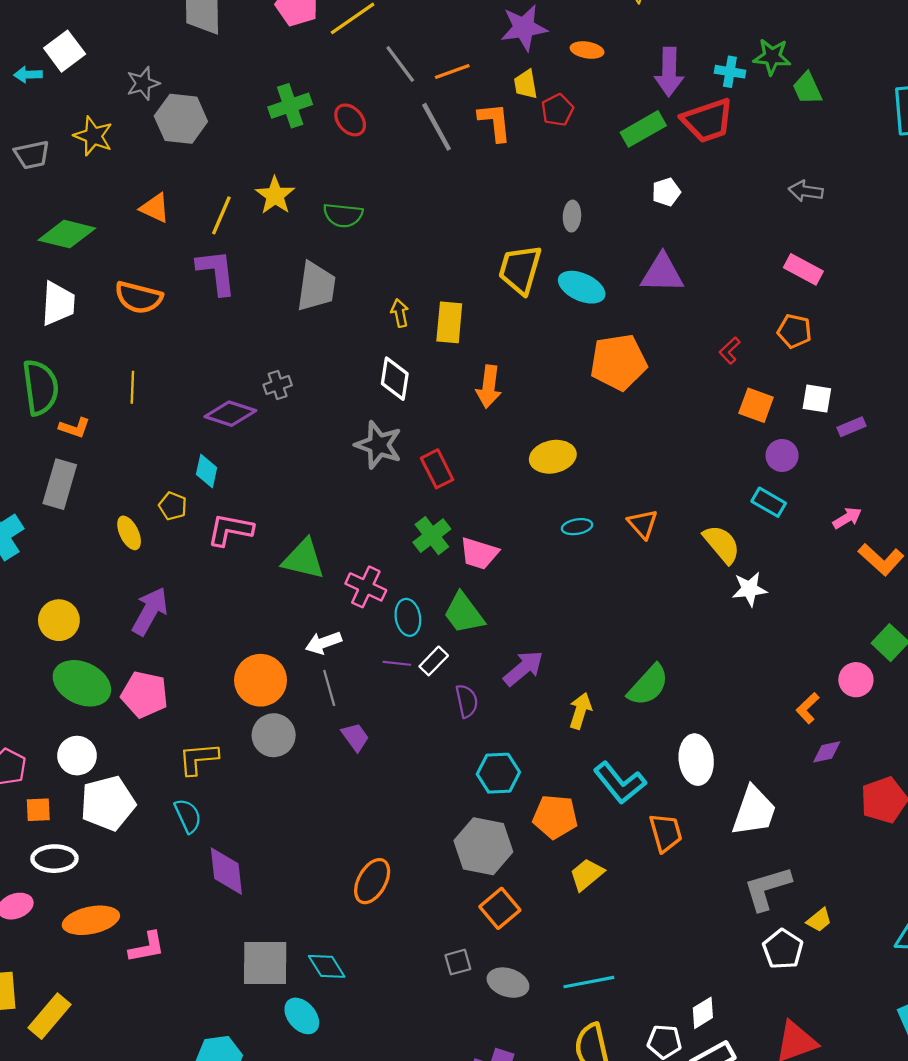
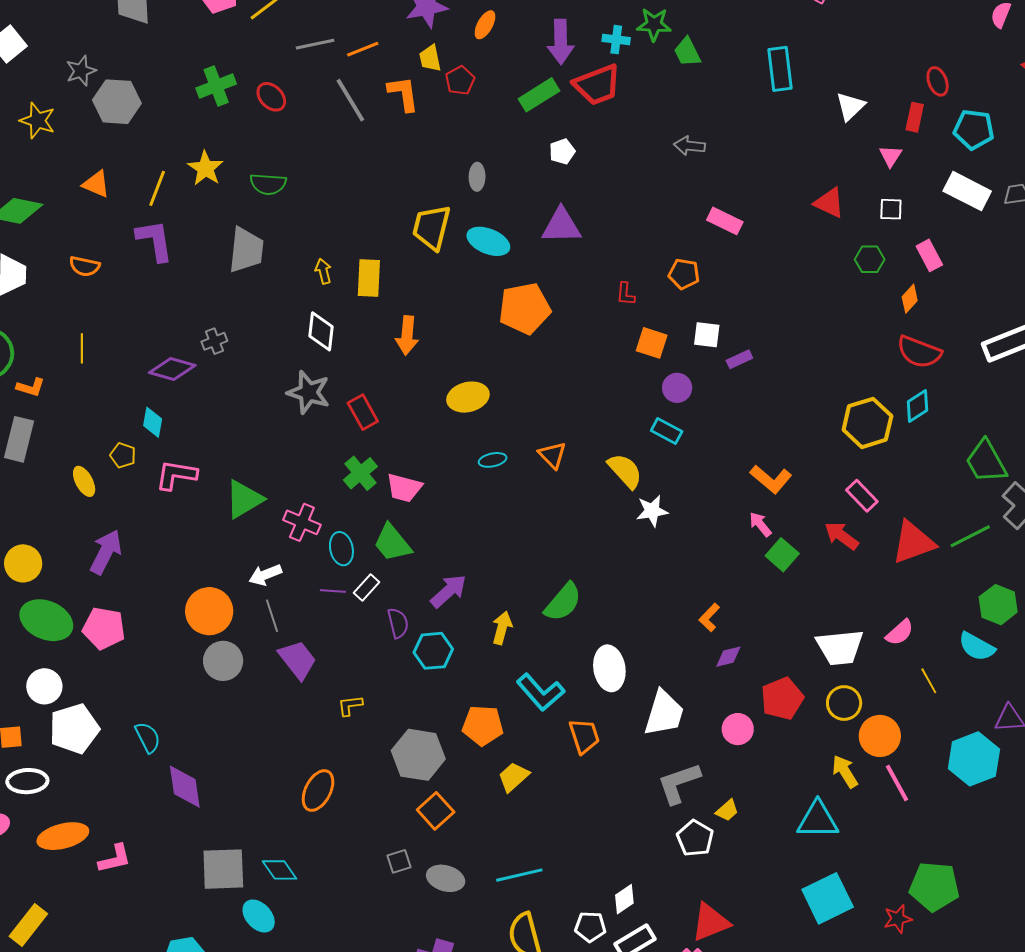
orange ellipse: (587, 50) -> (485, 25), turned -68
gray line: (400, 64) -> (315, 44), turned -63
pink rectangle: (803, 269) -> (725, 221), moved
orange semicircle: (139, 297) -> (85, 266), size x0.7
red L-shape: (730, 351) -> (626, 294), turned -40
pink arrow: (847, 518) -> (760, 524), moved, turned -96
green triangle: (303, 559) -> (244, 499), turned -42
pink circle: (856, 680) -> (738, 729), moved
purple trapezoid: (355, 737) -> (298, 660), size x1.5
yellow L-shape: (198, 759) -> (350, 705), moved, size x0.7
cyan hexagon: (498, 773) -> (433, 651), moved

